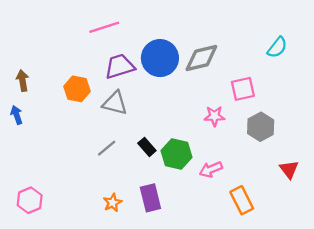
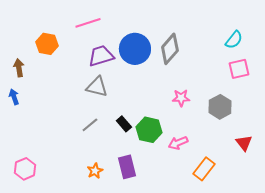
gray diamond: (201, 58) -> (170, 49), turned -36
orange hexagon: (77, 89) -> (47, 44), moved
pink square: (243, 89) -> (239, 69), moved
orange rectangle: (242, 200) -> (204, 169), turned 65

